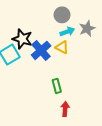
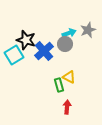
gray circle: (62, 15) -> (65, 44), moved
yellow triangle: (62, 47) -> (69, 77), moved

